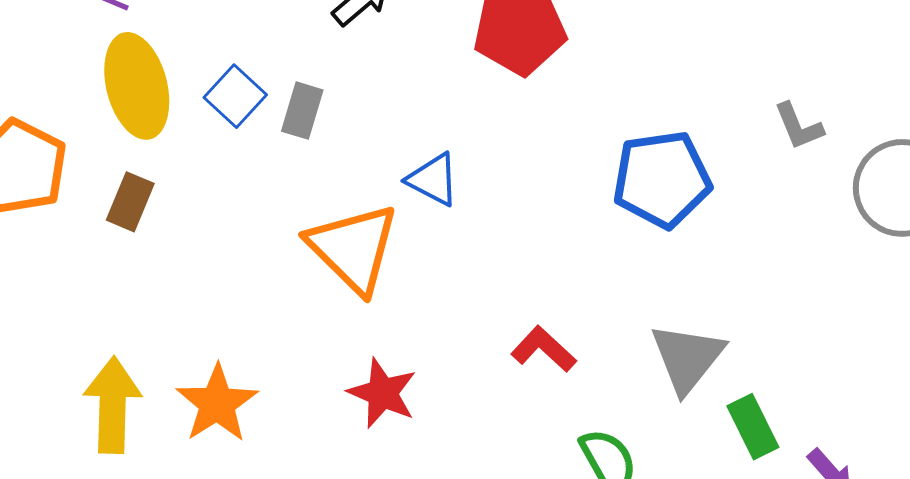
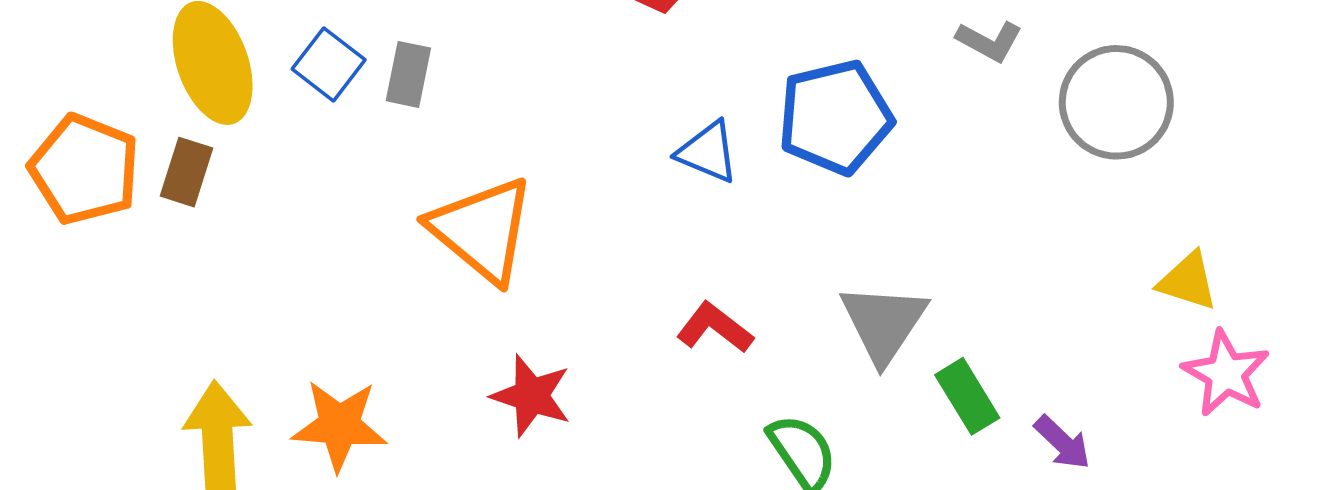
gray L-shape: (799, 126) -> (989, 41), turned -34
blue triangle: (433, 180) -> (708, 152), moved
brown rectangle: (130, 202) -> (186, 172), moved
orange star: (217, 404) -> (339, 425), turned -30

